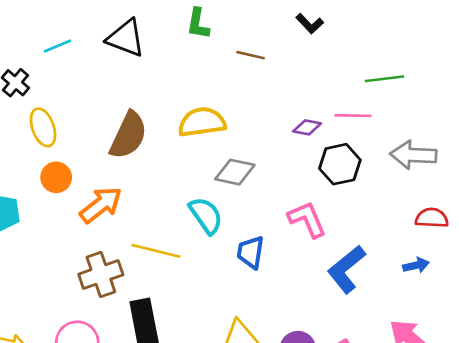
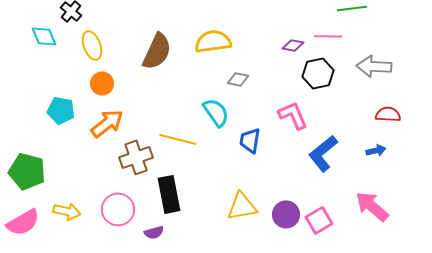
gray diamond: (235, 172) -> (238, 79), size x0.7
orange arrow: (101, 205) -> (107, 123), moved

